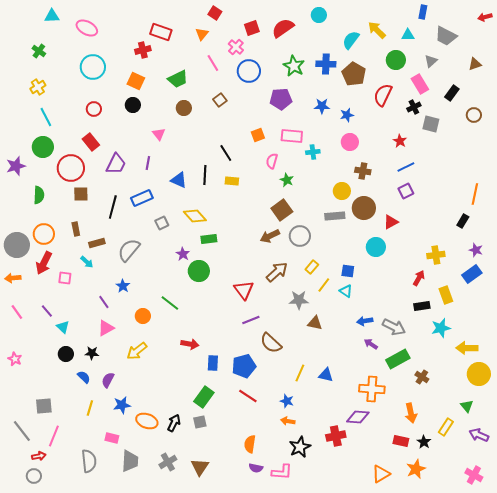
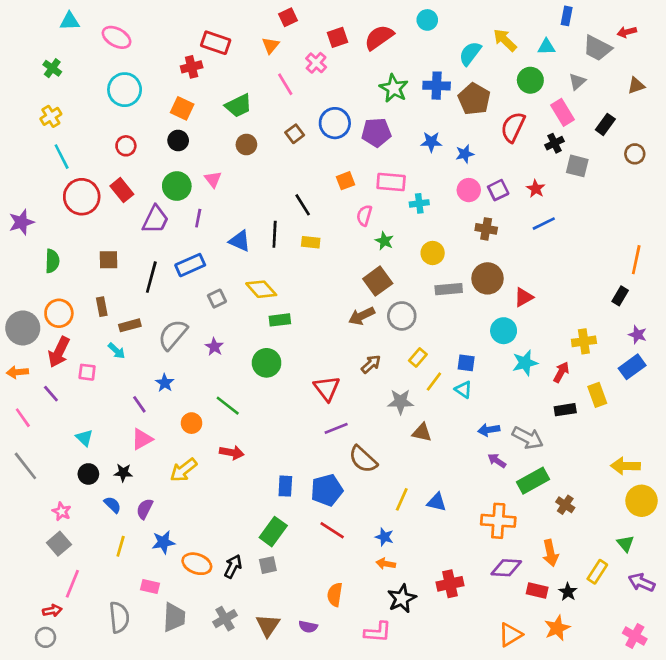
red square: (215, 13) -> (288, 17), turned 32
red arrow: (485, 17) -> (627, 32), moved
blue circle: (249, 71) -> (335, 123), moved
green circle: (43, 147) -> (177, 186), moved
red circle: (71, 168) -> (82, 197), moved
yellow circle: (342, 191) -> (433, 253), moved
purple square: (406, 191) -> (498, 190), moved
purple star: (183, 254) -> (214, 347), moved
brown arrow: (277, 272) -> (371, 364), size x0.7
purple line: (47, 311) -> (51, 394), moved
cyan star: (441, 328) -> (525, 363), moved
red arrow: (190, 344) -> (232, 453), moved
pink star: (15, 359) -> (62, 511), moved
gray square: (44, 406) -> (59, 544), turned -36
purple diamond: (358, 417) -> (506, 568), moved
gray line: (22, 431) -> (25, 466), moved
purple semicircle: (256, 468) -> (308, 627), moved

